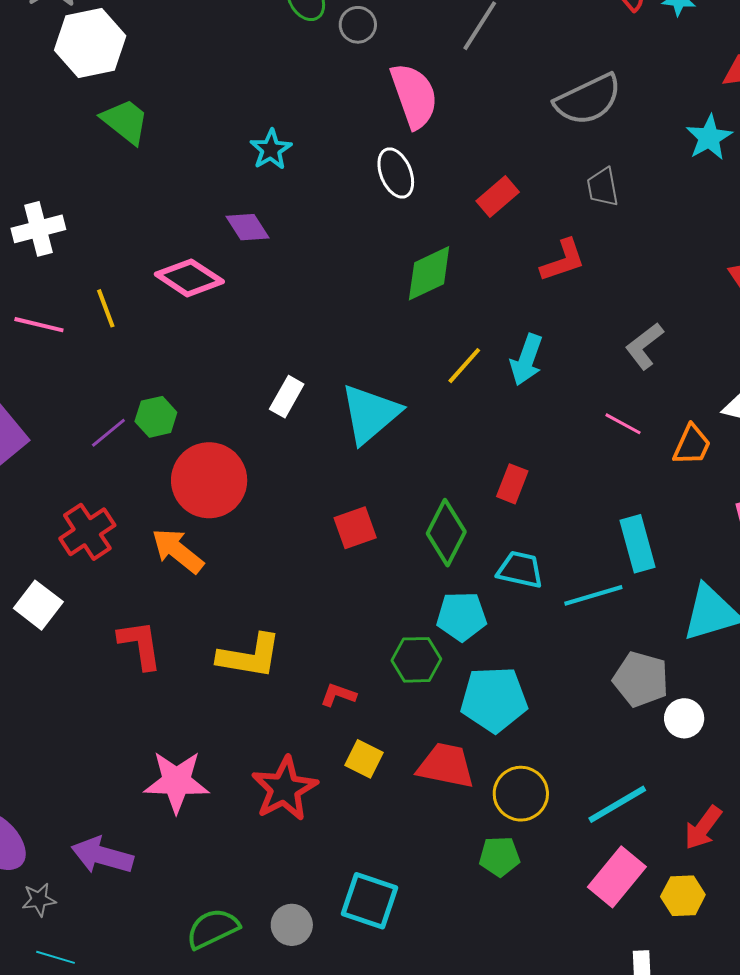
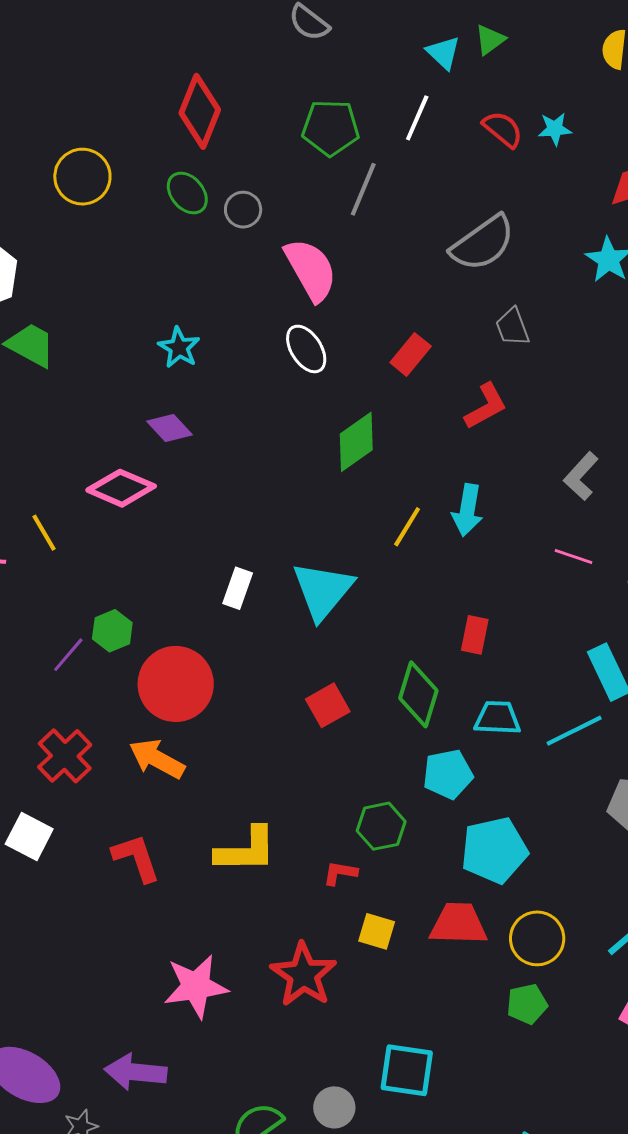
green hexagon: (416, 660) -> (381, 826), moved

